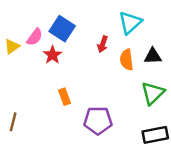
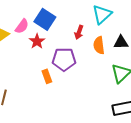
purple pentagon: (98, 121) -> (64, 59), moved

